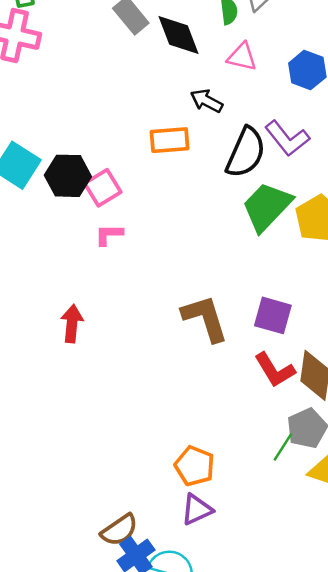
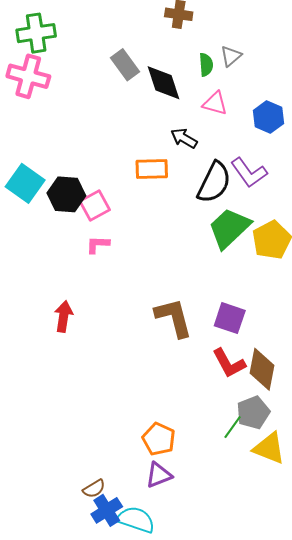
brown semicircle: (119, 530) -> (94, 489), size x0.7

